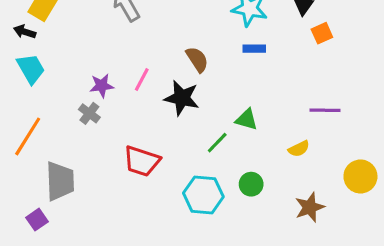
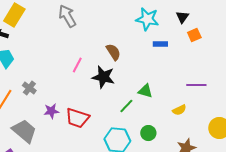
blue rectangle: (254, 49) -> (160, 44), moved
purple star: (102, 86) -> (51, 111), moved
gray cross: (89, 113) -> (29, 88), moved
gray trapezoid: (60, 181) -> (24, 131), turned -48

